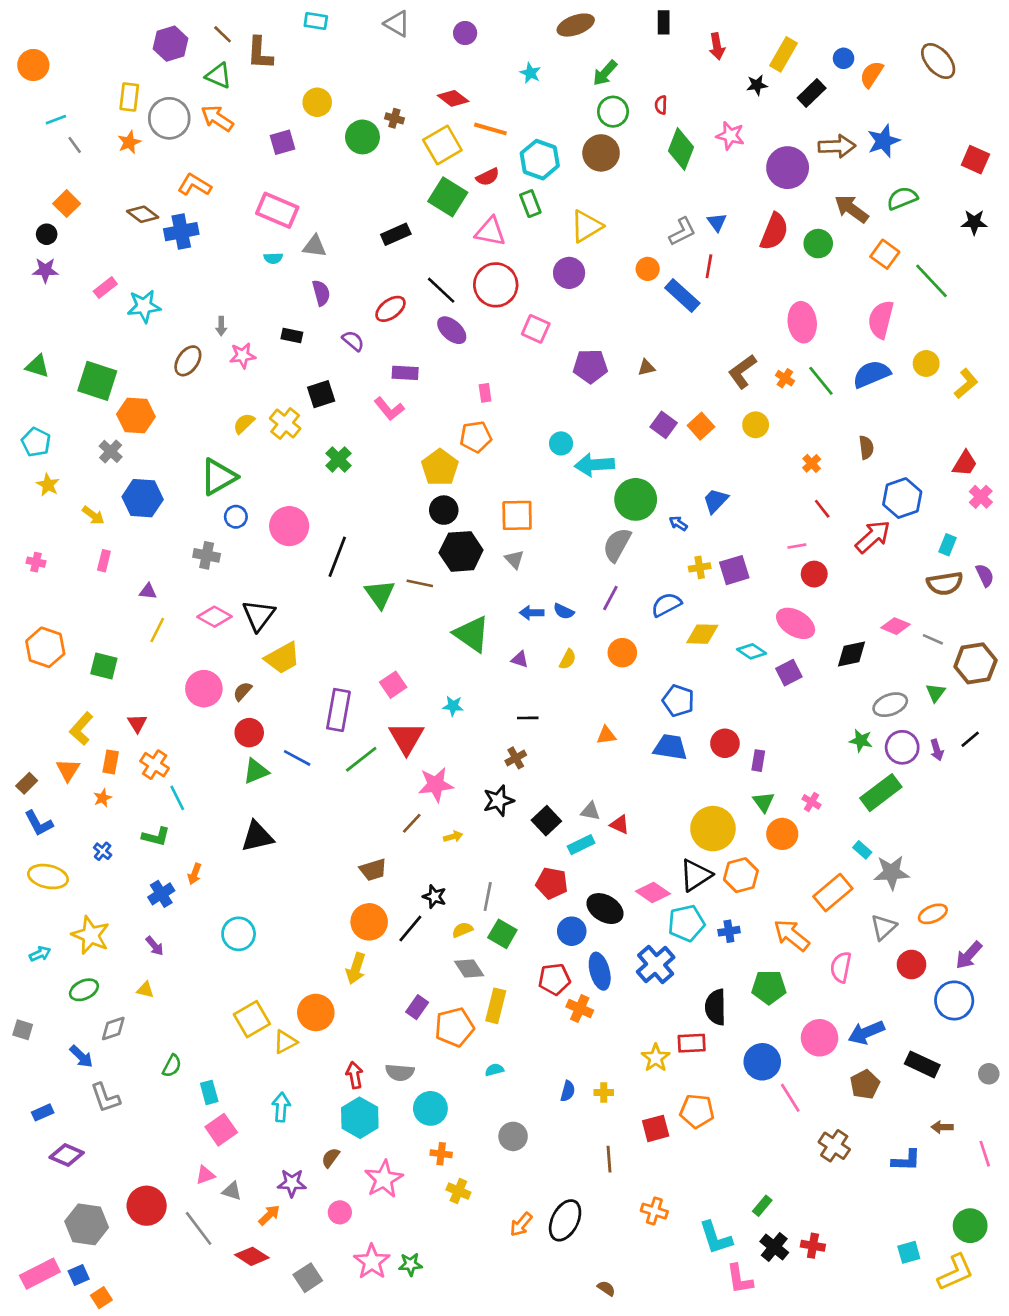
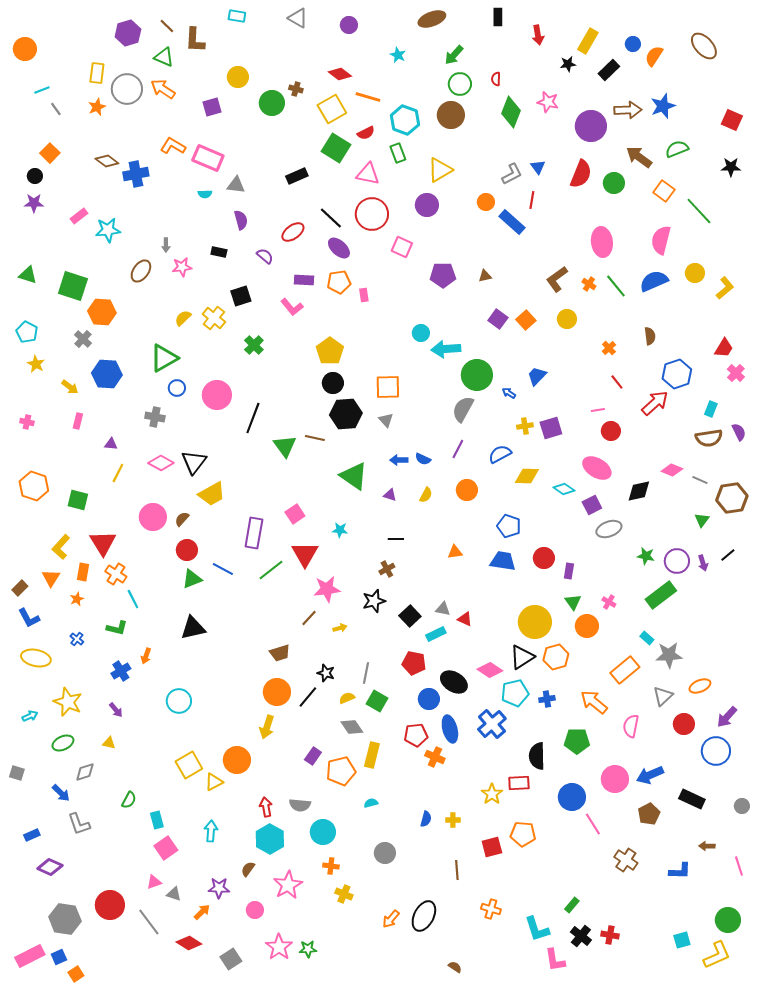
orange L-shape: (195, 185) -> (173, 146), moved
orange pentagon: (476, 437) -> (339, 282), moved
gray ellipse: (890, 705) -> (609, 529), moved
red triangle: (137, 723) -> (103, 543), size x1.8

